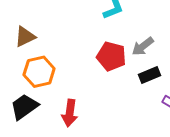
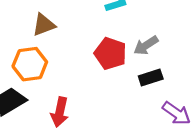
brown triangle: (25, 37) -> (44, 25), moved

